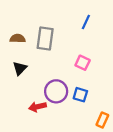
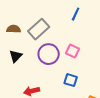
gray rectangle: (45, 39) -> (39, 29), turned 40
purple circle: (56, 91) -> (49, 54), moved

